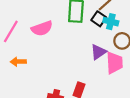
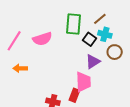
black square: (99, 19) -> (89, 39), moved
pink trapezoid: (114, 63) -> (83, 82), moved

